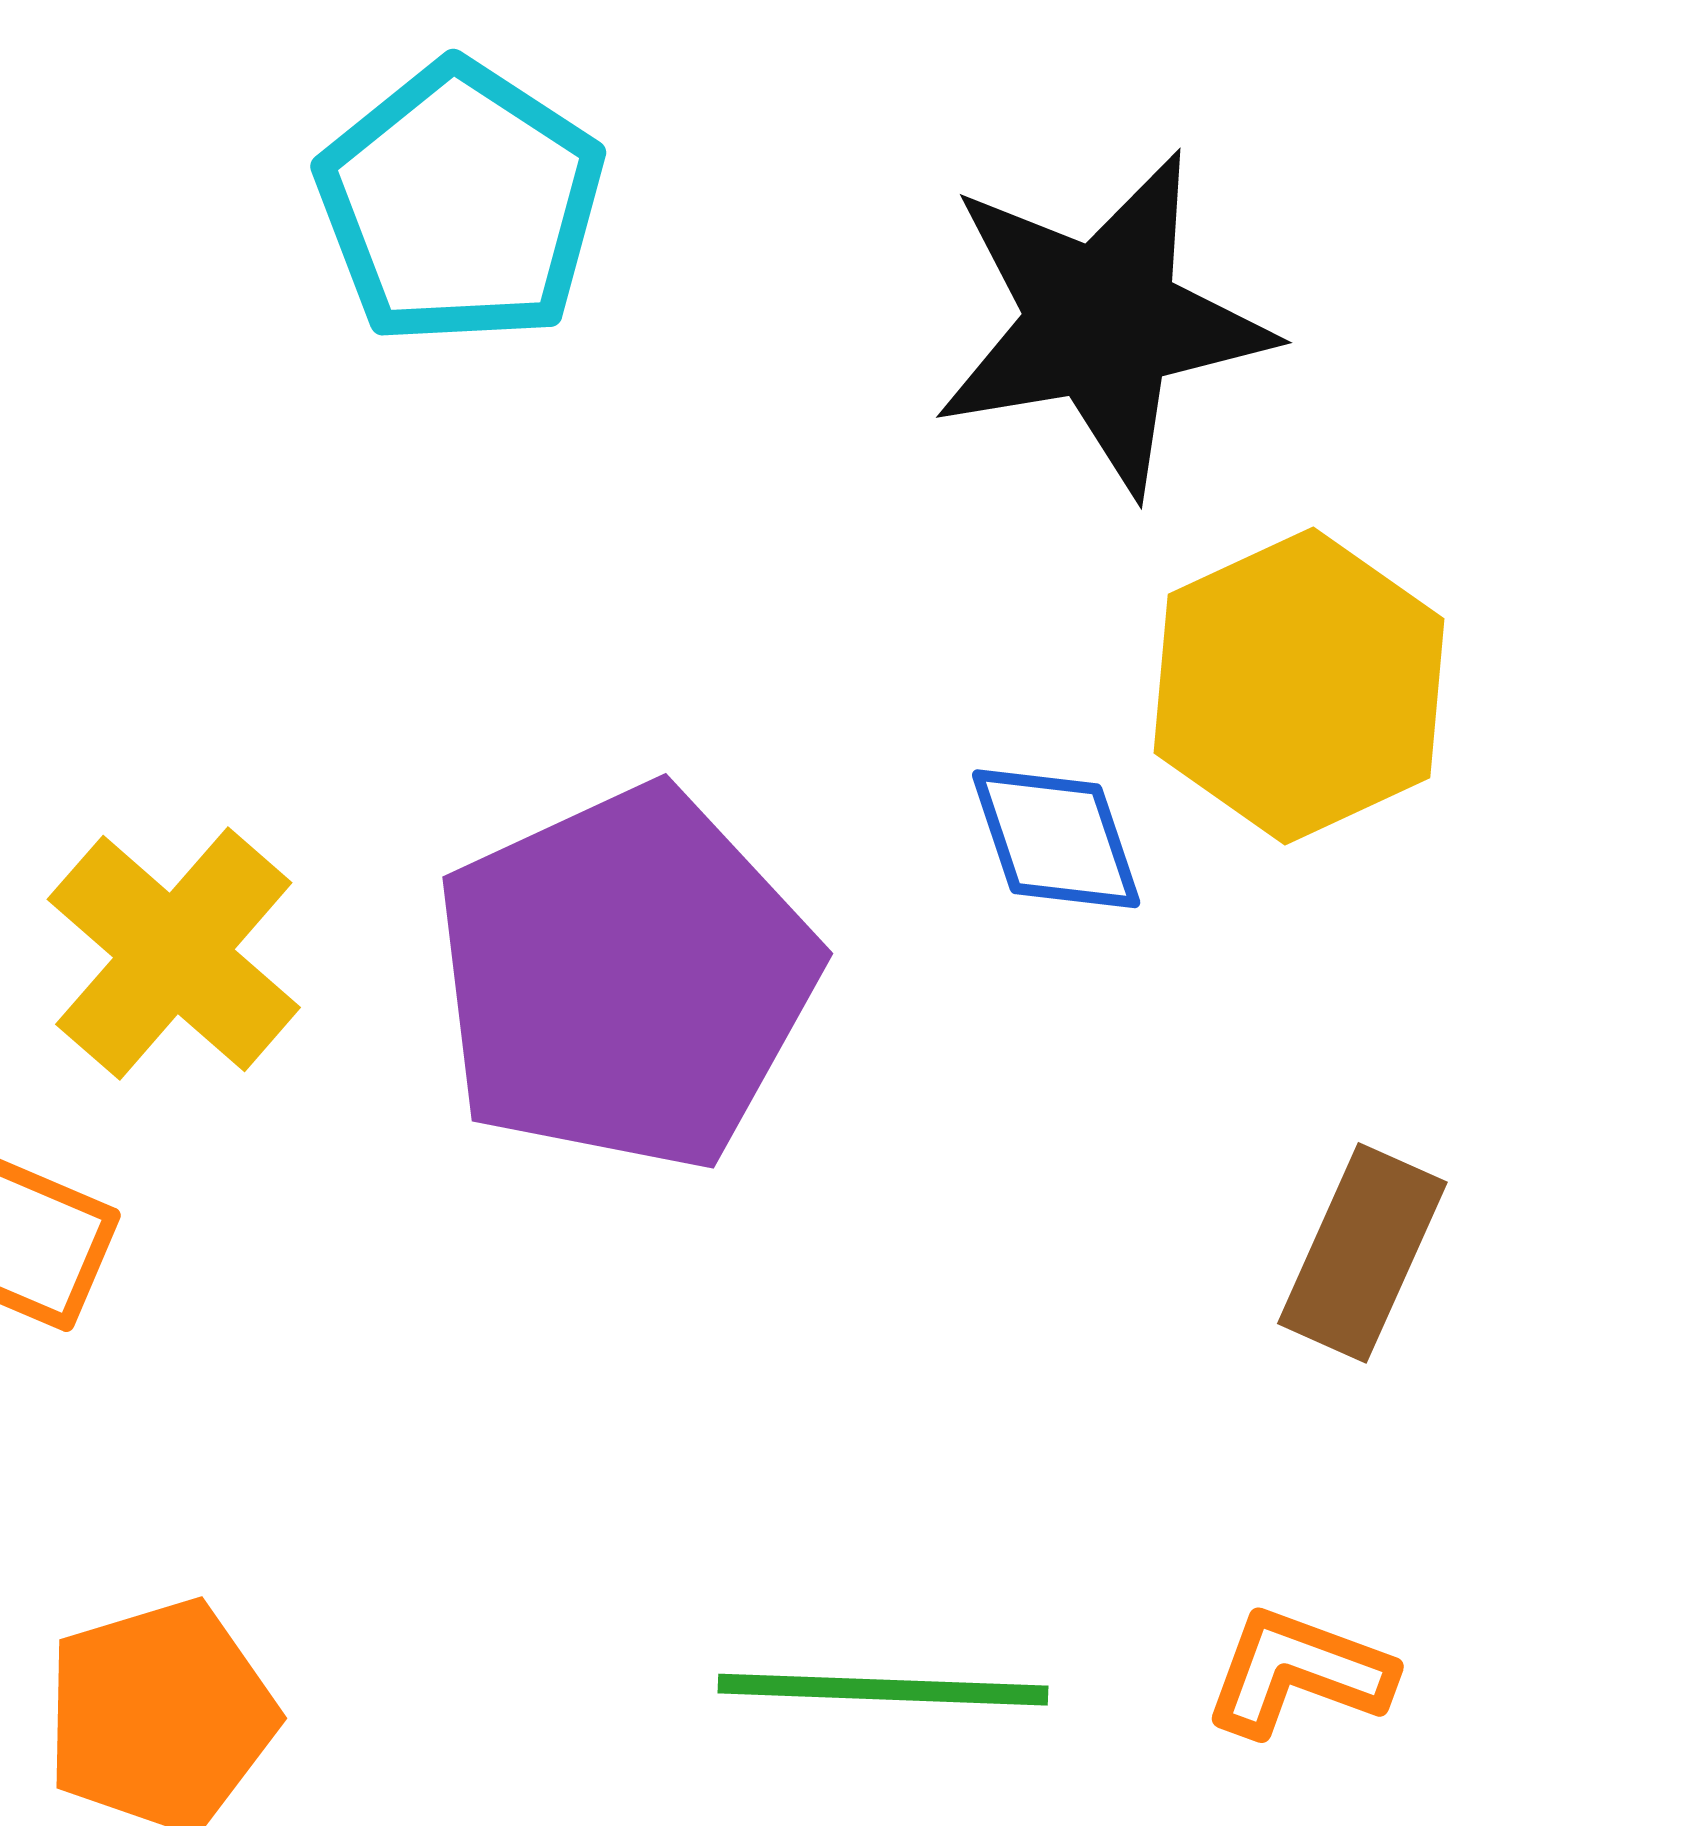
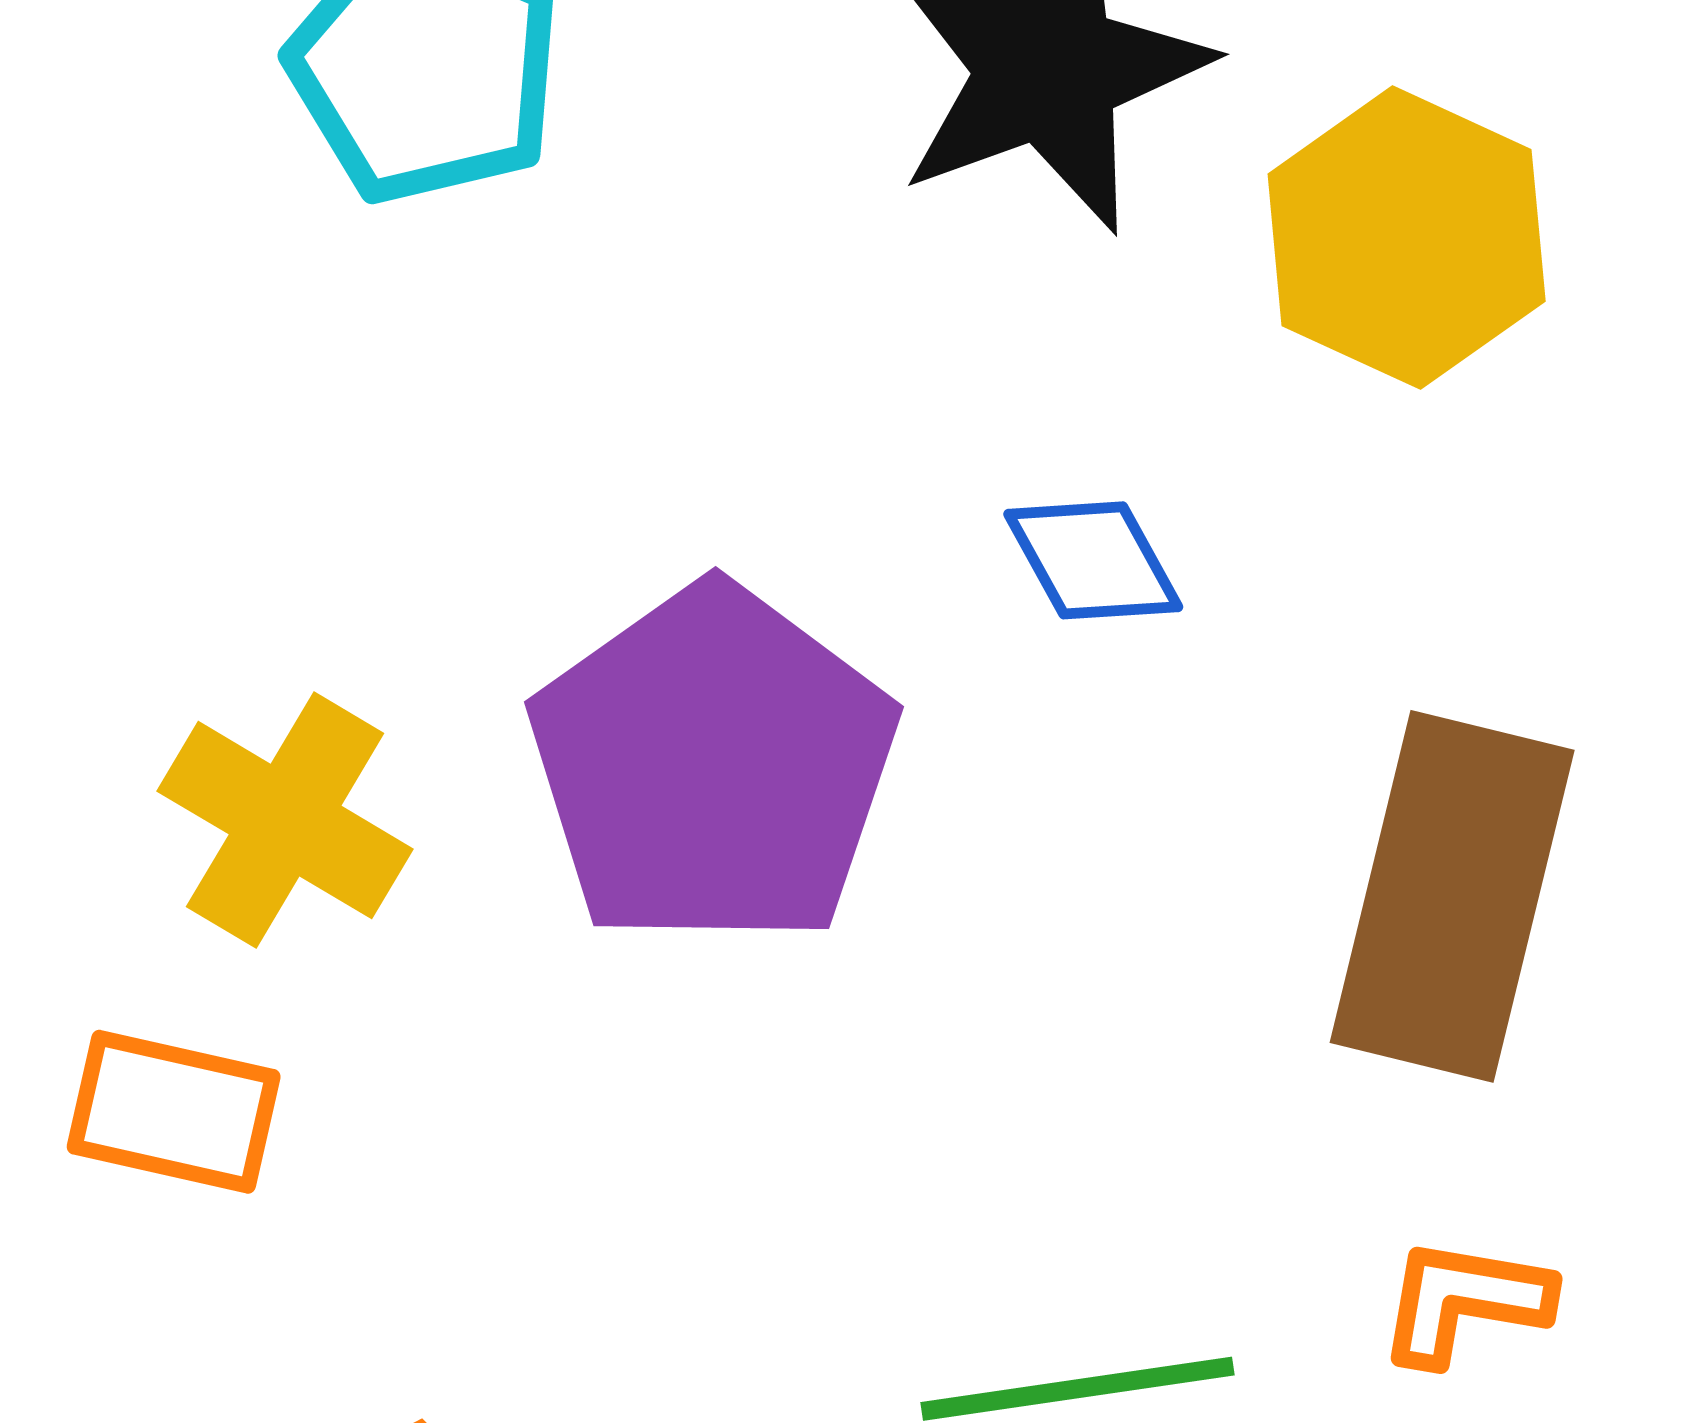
yellow hexagon: (1299, 686) -> (1407, 238), moved
brown rectangle: (1362, 1253) -> (1452, 896), size x1.8

